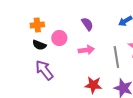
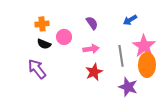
purple arrow: (44, 70) -> (37, 69), moved
red star: (93, 85) -> (94, 72), moved, turned -30

